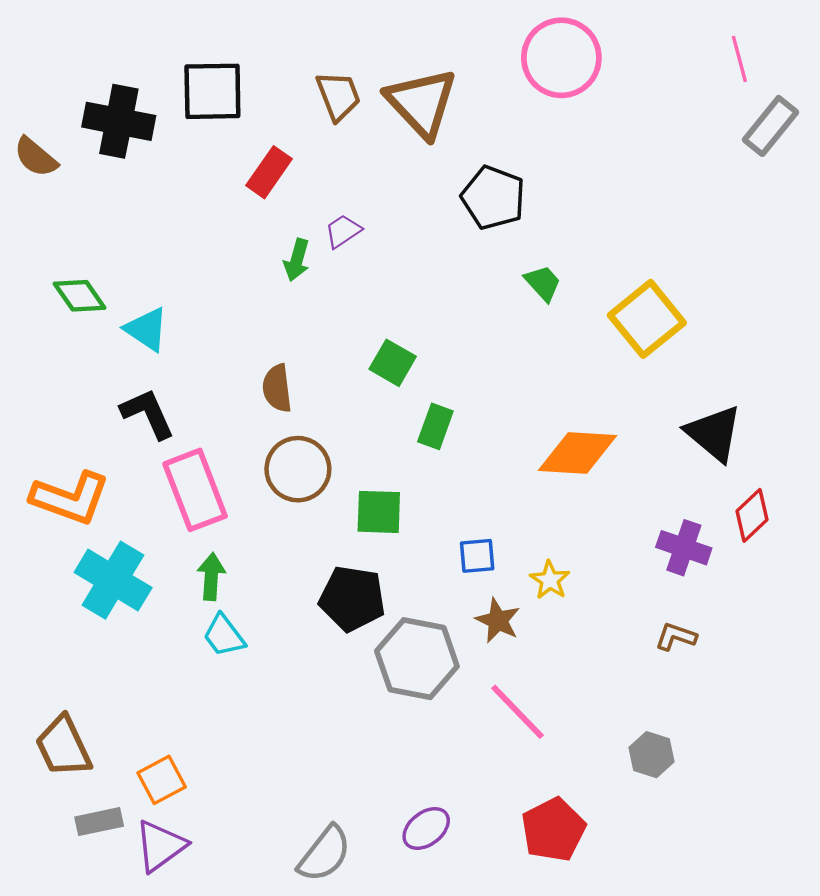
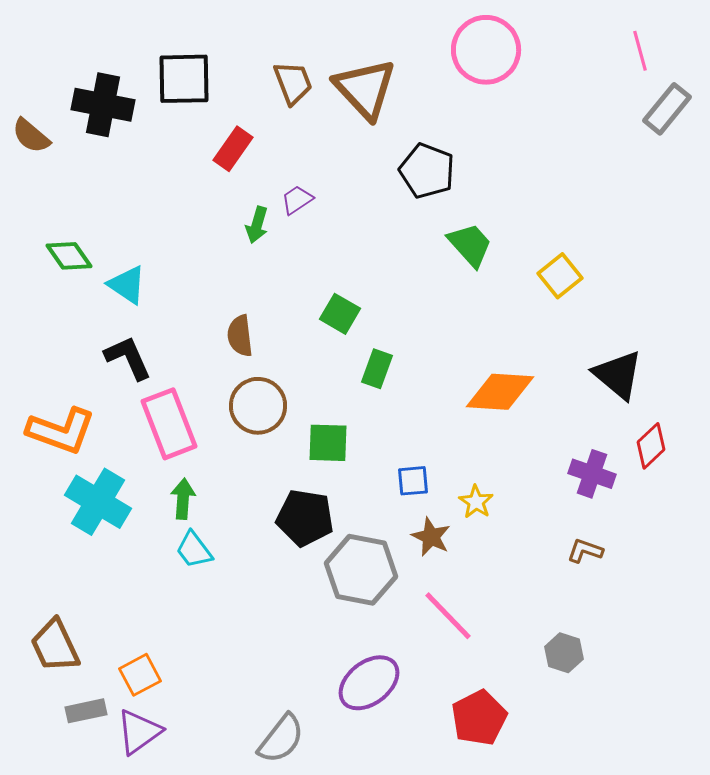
green trapezoid: (543, 283) -> (470, 245), size x1.4
yellow square: (647, 319) -> (560, 276), size x0.7
purple ellipse: (426, 828) -> (369, 683), moved, size x1.5

